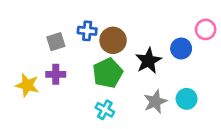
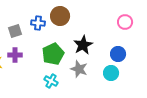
brown circle: (113, 40) -> (60, 16), moved
blue circle: (181, 48) -> (118, 54), moved
gray star: (155, 102) -> (79, 69), moved, turned -30

